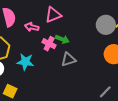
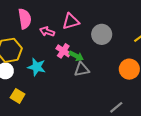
gray circle: (106, 25) -> (102, 34), moved
green arrow: (62, 39) -> (76, 56), moved

